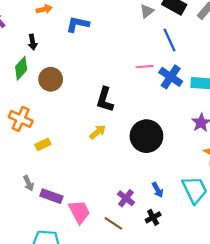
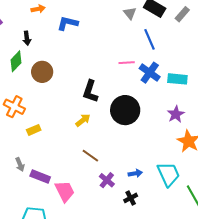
gray triangle: (147, 11) -> (130, 13), turned -32
black circle: (146, 136) -> (125, 110), moved
blue arrow: (158, 190) -> (135, 173), turned -72
brown line: (113, 223) -> (90, 156), moved

